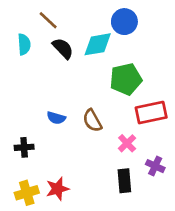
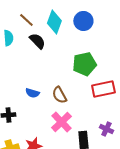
cyan diamond: (98, 44) -> (54, 22), moved, turned -60
pink cross: (127, 143) -> (61, 122), moved, size x1.5

